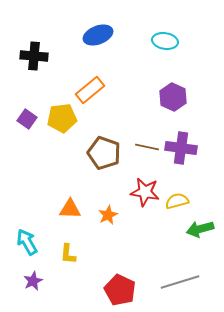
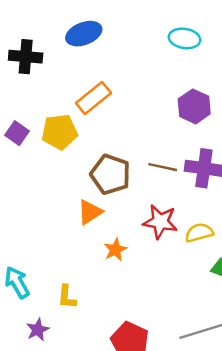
blue ellipse: (98, 35) -> (84, 34), moved
orange triangle: (70, 209) -> (90, 212), moved, turned -35
purple star: (33, 281) -> (38, 330), moved

